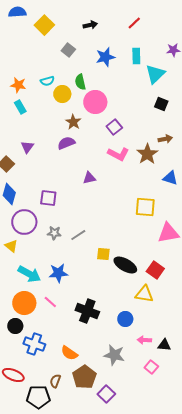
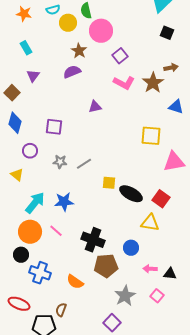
cyan rectangle: (20, 107) -> (26, 48), moved
purple circle: (24, 222) -> (30, 151), size x0.6
cyan arrow: (29, 274) -> (35, 203), turned -80
gray star: (114, 355) -> (125, 296), moved, turned 30
brown pentagon: (84, 377) -> (106, 266), moved, turned 30

